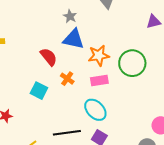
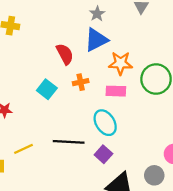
blue triangle: (74, 39) -> (96, 40), turned -50
orange cross: (67, 79) -> (81, 82), turned 32

